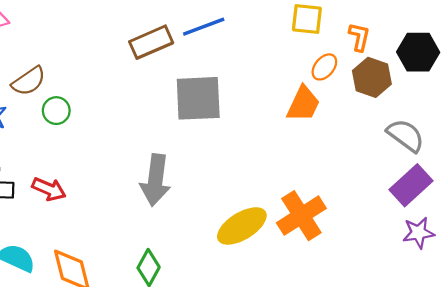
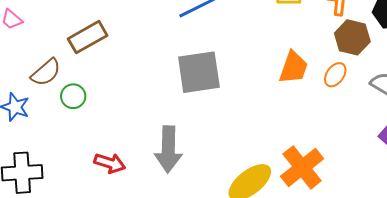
brown rectangle: (151, 42) -> (88, 37), moved
orange ellipse: (324, 67) -> (335, 75), moved
red arrow: (49, 189) -> (110, 163), moved

